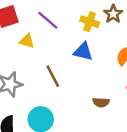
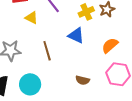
yellow cross: (90, 22) -> (86, 12), turned 35

